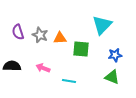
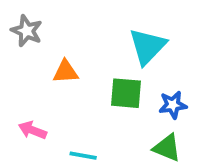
gray star: (40, 35) -> (27, 31), moved
green square: (81, 49) -> (126, 93), moved

